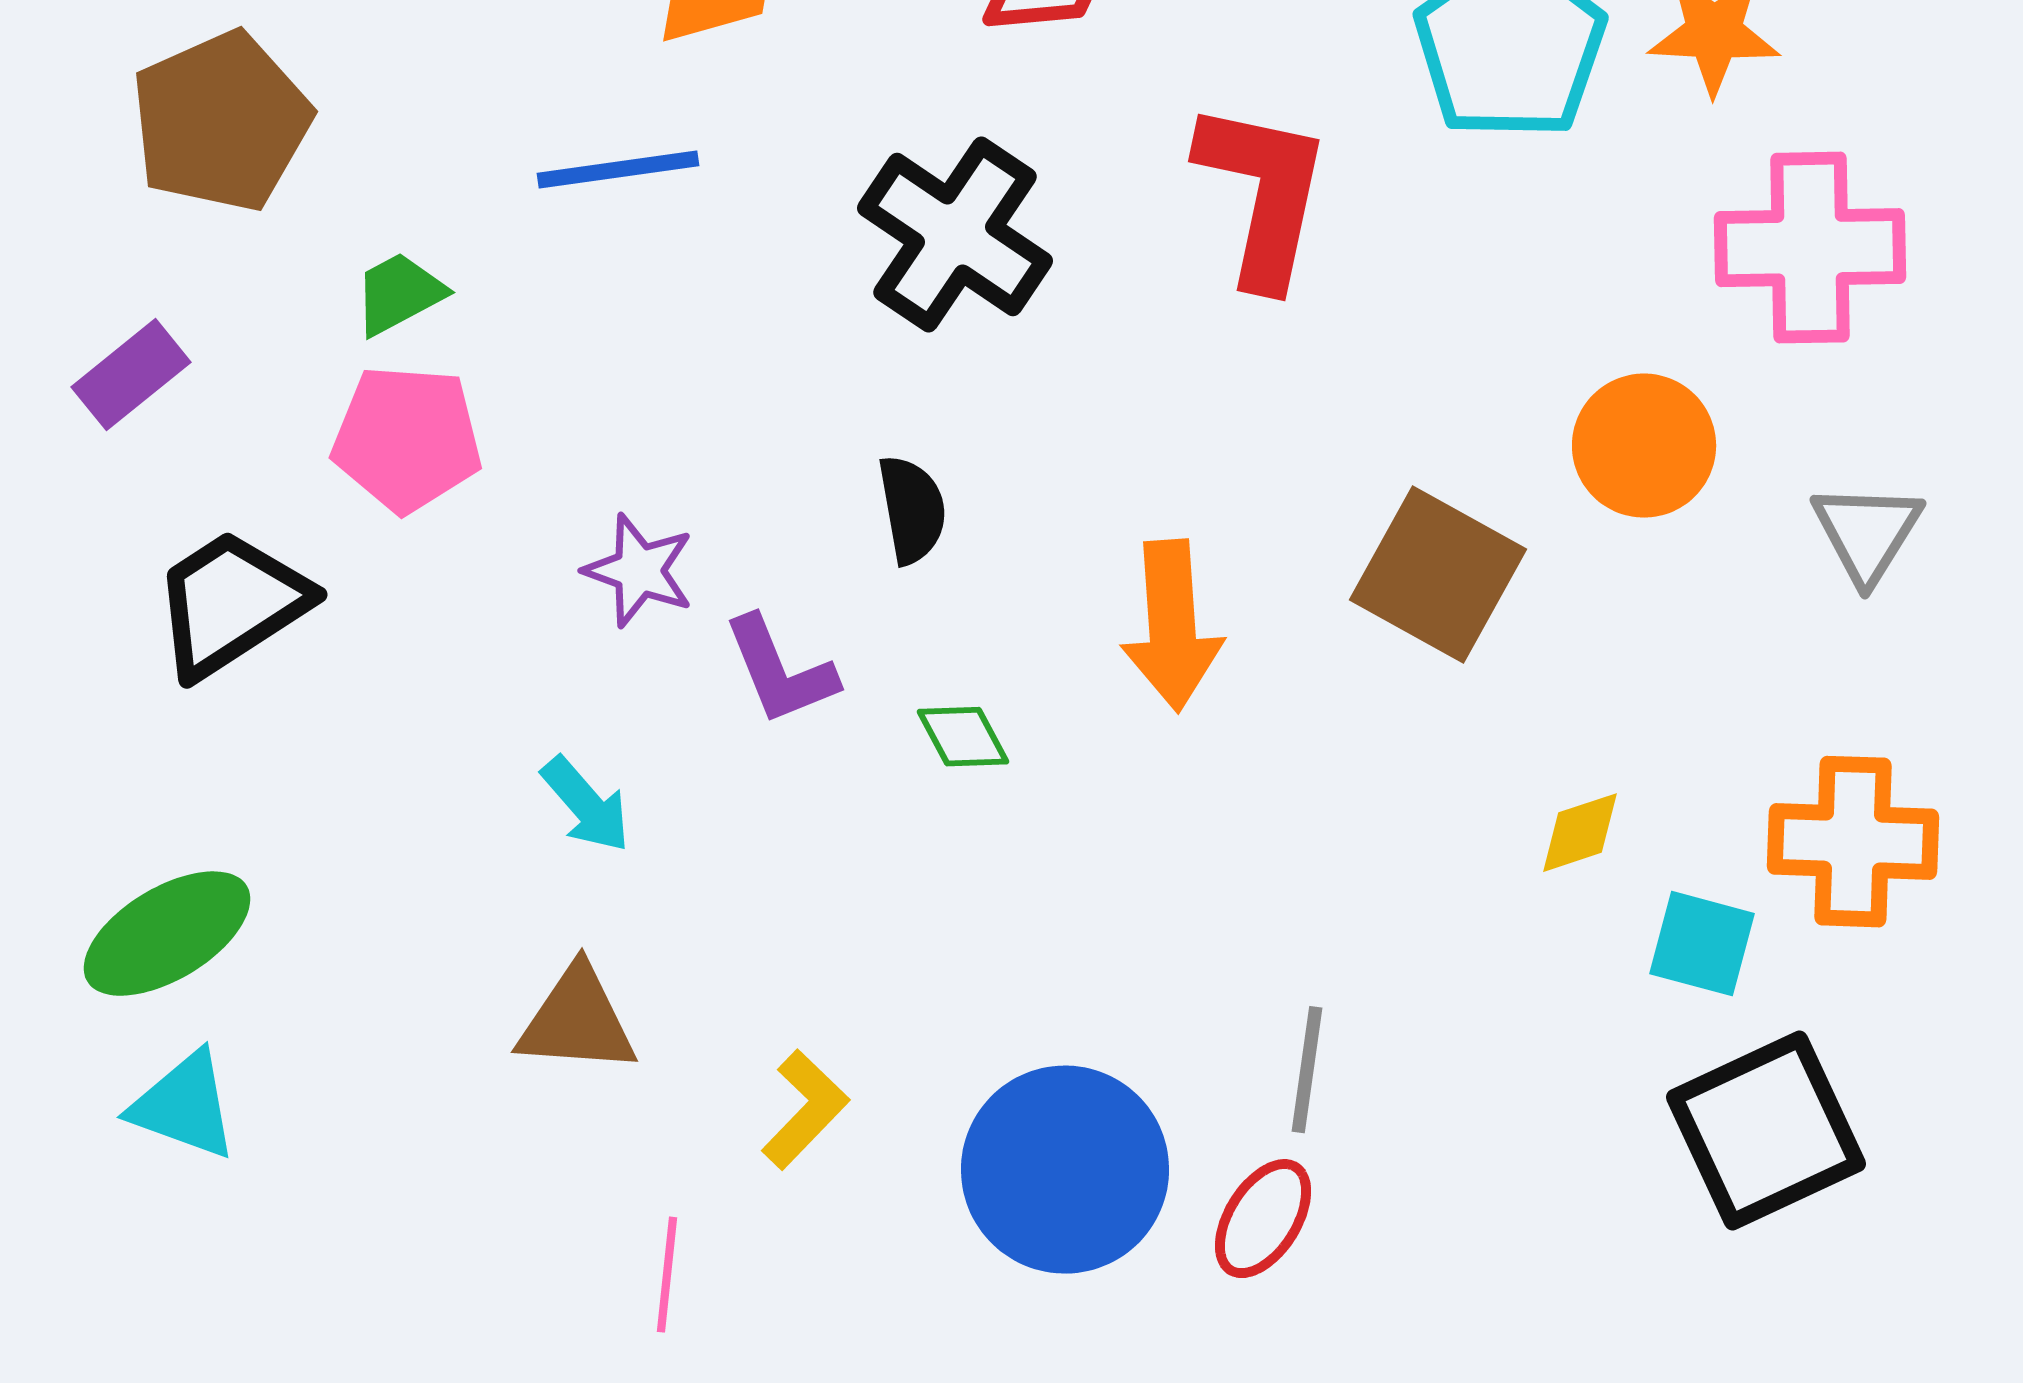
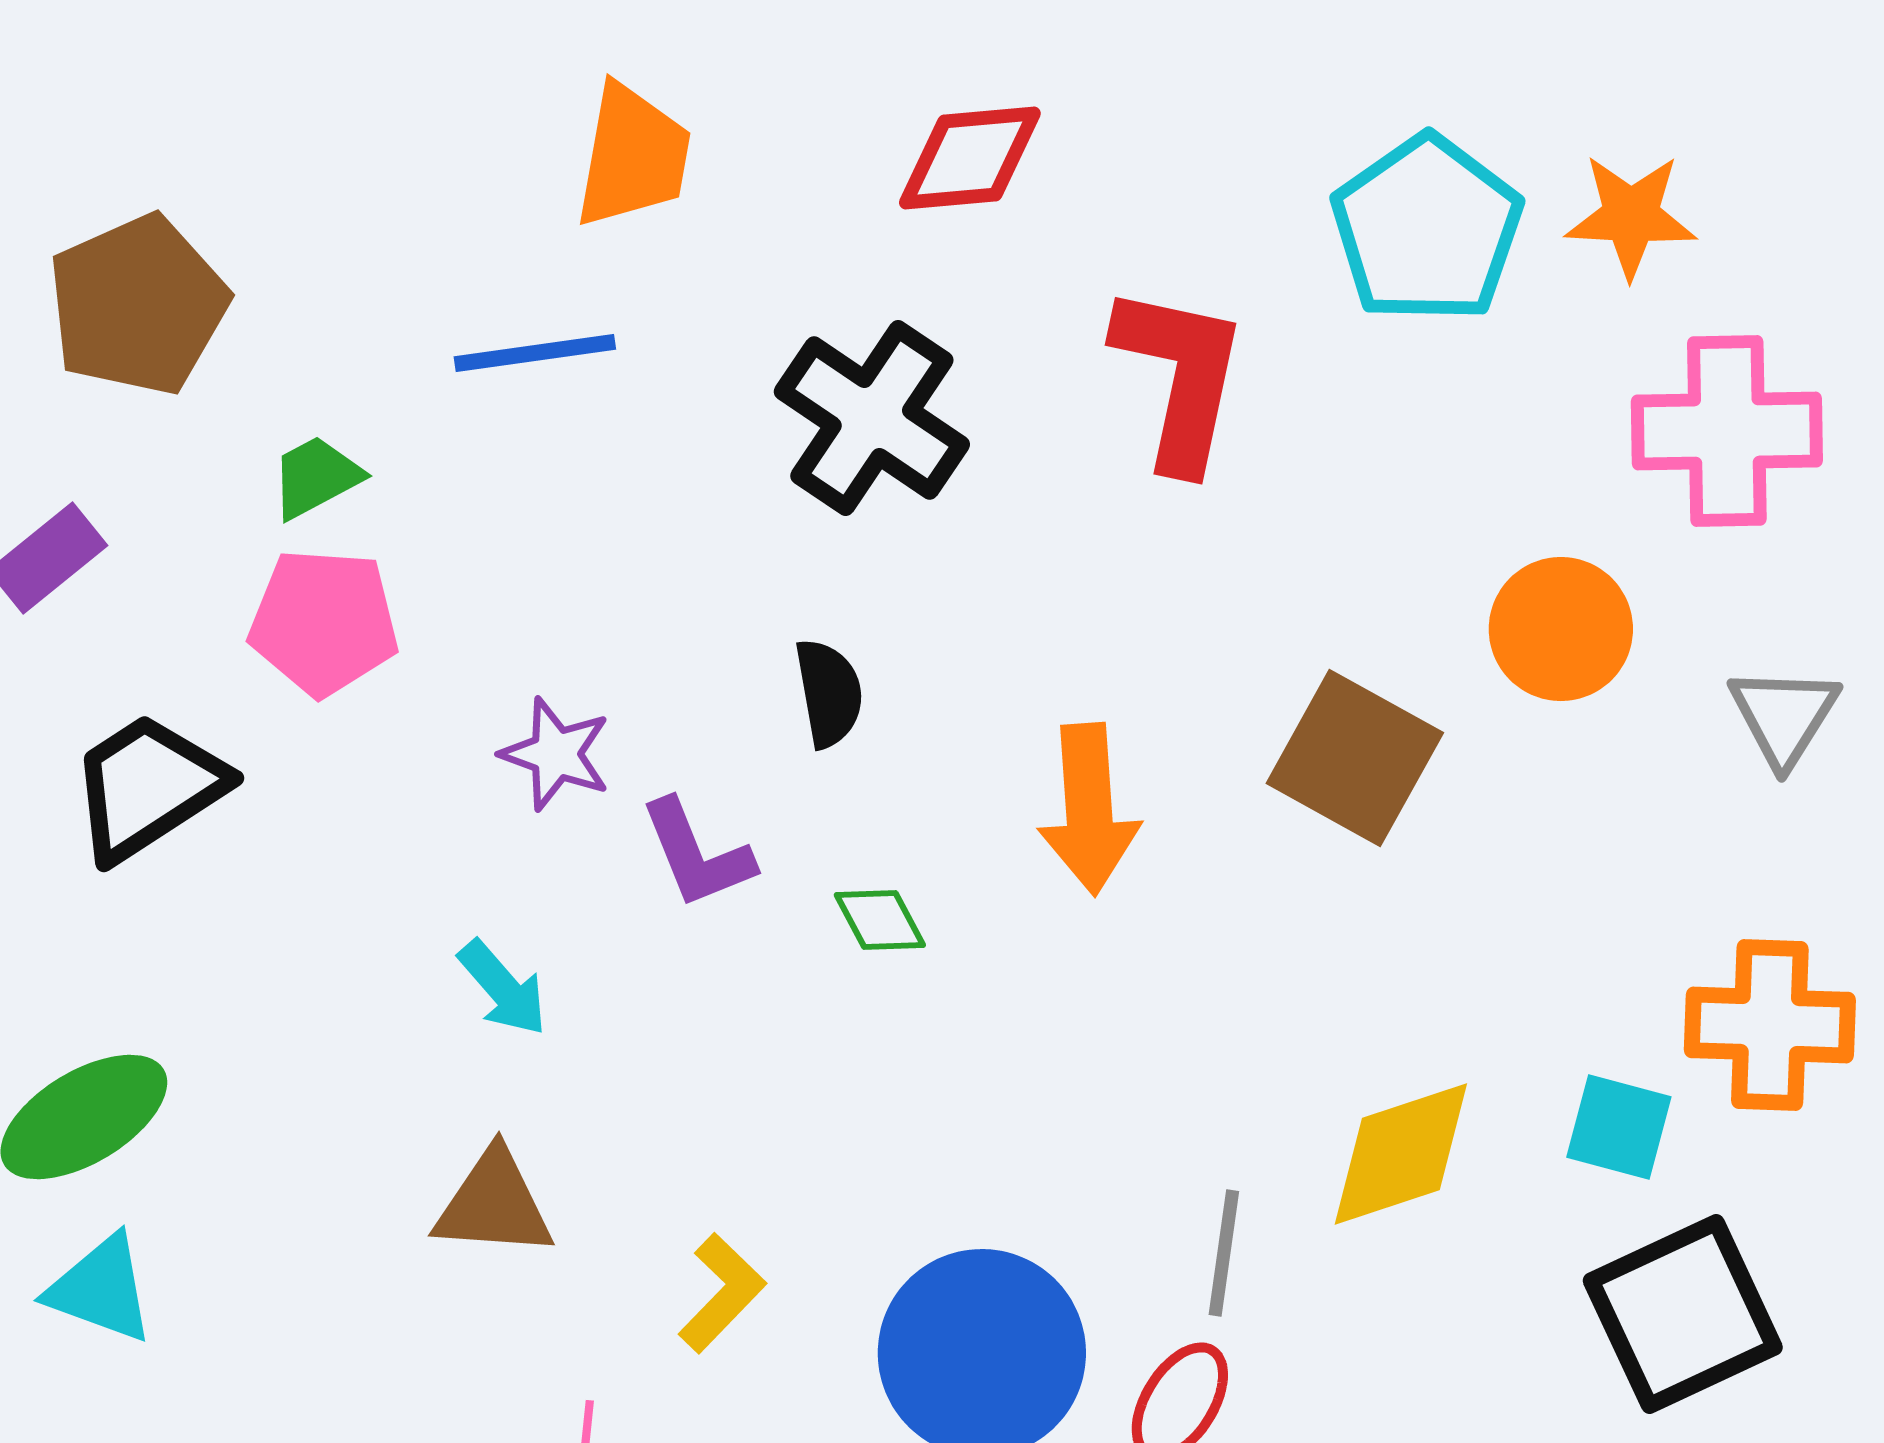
yellow diamond: (1580, 833) -> (1401, 1154), moved, size x1.8

